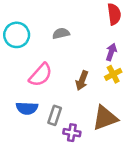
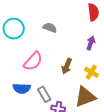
gray semicircle: (61, 33) -> (50, 28), turned 32
yellow cross: (113, 74) -> (91, 72), moved, turned -32
gray rectangle: (55, 115) -> (44, 94), turned -49

